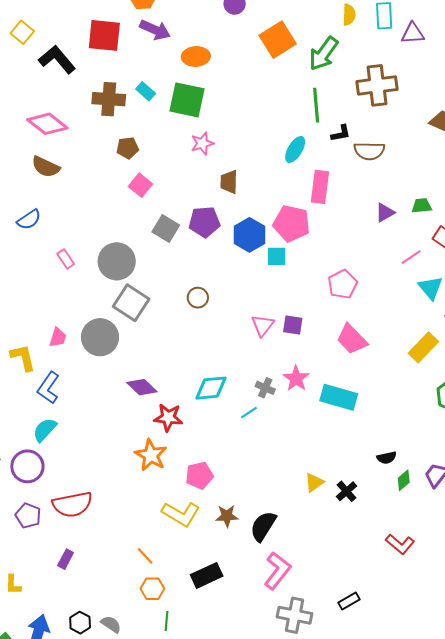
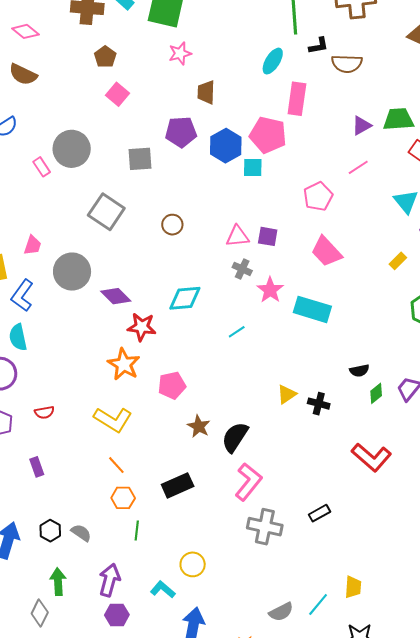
pink diamond: (47, 124) -> (25, 31), size x0.7
brown pentagon: (128, 148) -> (105, 57), turned -30
green trapezoid: (422, 206) -> (398, 119), size x1.5
gray square: (166, 229) -> (140, 159), moved, turned -36
pink line: (411, 257) -> (358, 167), moved
gray circle: (117, 261) -> (72, 149), moved
brown circle: (198, 298) -> (172, 225), moved
pink triangle: (263, 325) -> (238, 236), turned 45
gray circle: (100, 337) -> (72, 272), moved
yellow rectangle: (423, 347) -> (398, 261), size x0.6
gray cross: (265, 388) -> (242, 269), moved
cyan line: (249, 412) -> (237, 332), moved
cyan semicircle: (45, 430) -> (18, 337), turned -56
black cross: (347, 491) -> (319, 404), turned -35
red semicircle: (72, 504) -> (44, 412), size x0.5
yellow L-shape: (181, 514) -> (113, 420), moved
brown star: (227, 516) -> (199, 426), turned 30
red L-shape: (400, 544) -> (372, 457), size x1.4
purple rectangle: (66, 559) -> (37, 467), turned -48

